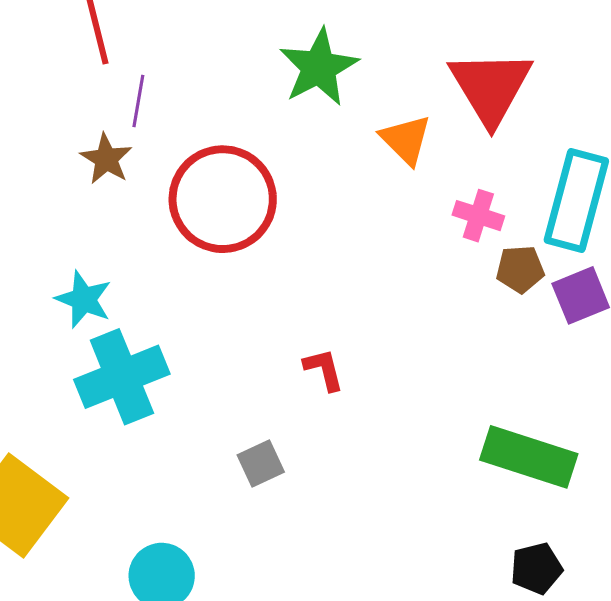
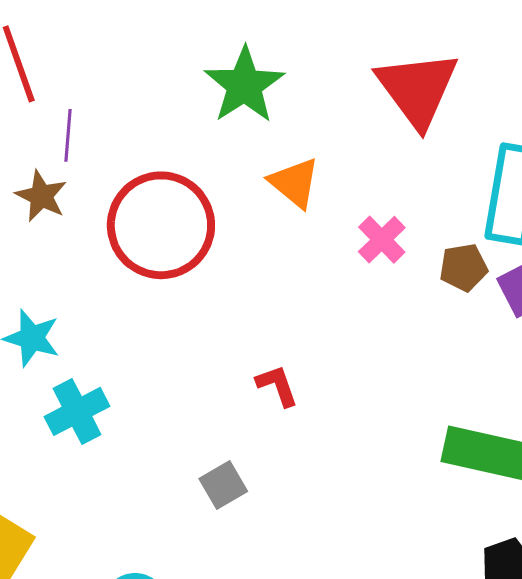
orange triangle: (406, 140) -> (294, 183), moved
pink cross: (478, 216) -> (382, 240), moved, turned 33
cyan cross: (122, 377) -> (77, 411), size x0.7

